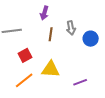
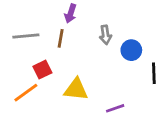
brown line: (51, 34) -> (61, 38), moved
orange line: (24, 80) -> (26, 93), moved

